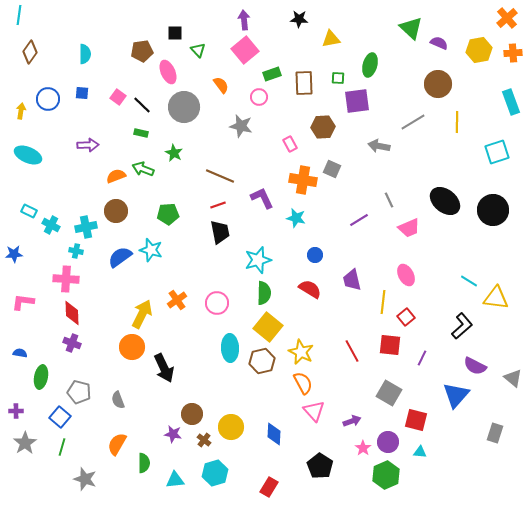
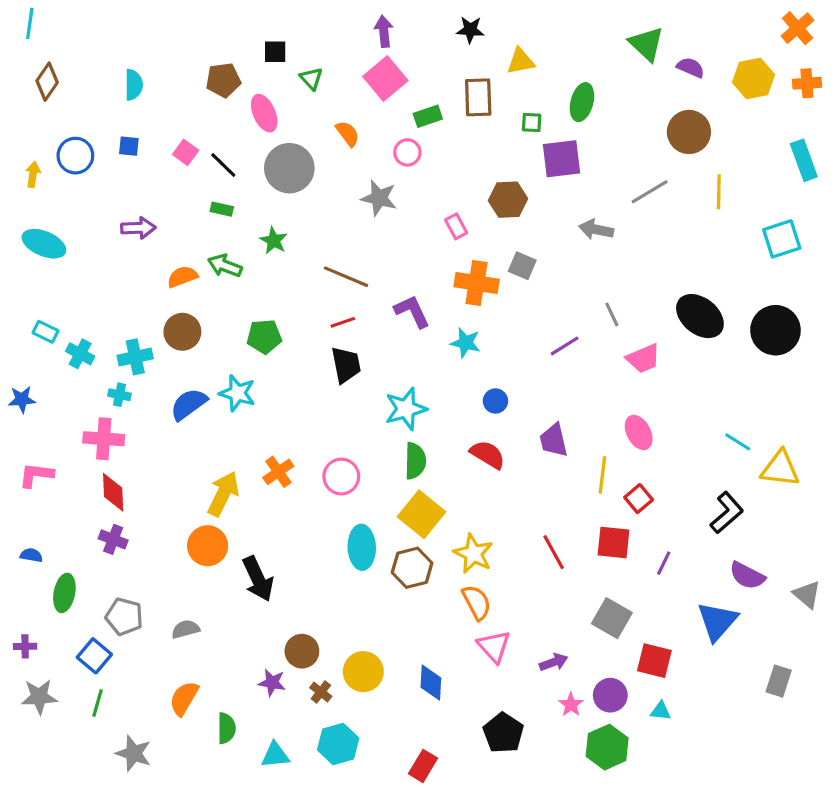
brown rectangle: (304, 83) -> (478, 97), moved
gray semicircle: (118, 400) -> (186, 629), turned 96
gray star: (25, 443) -> (39, 697), turned 30

